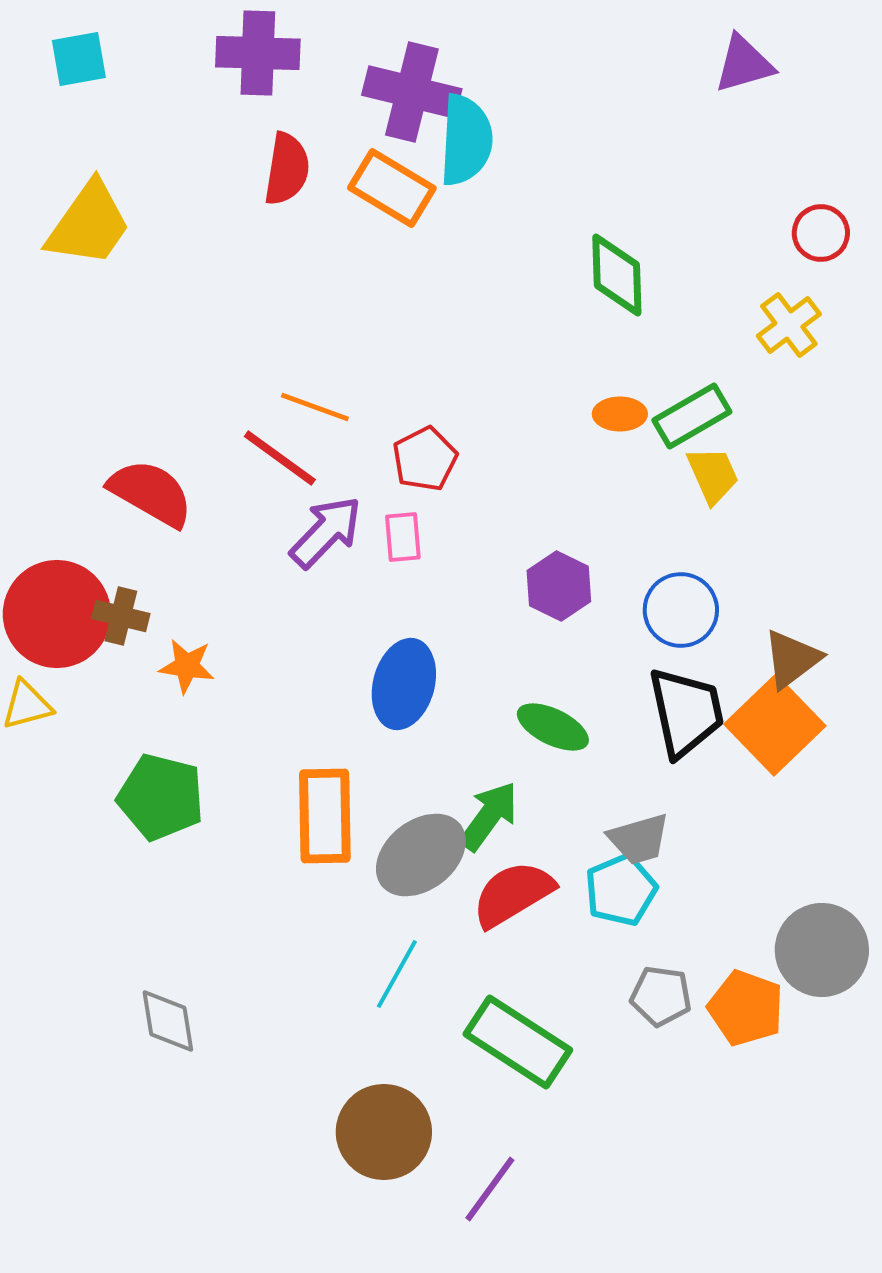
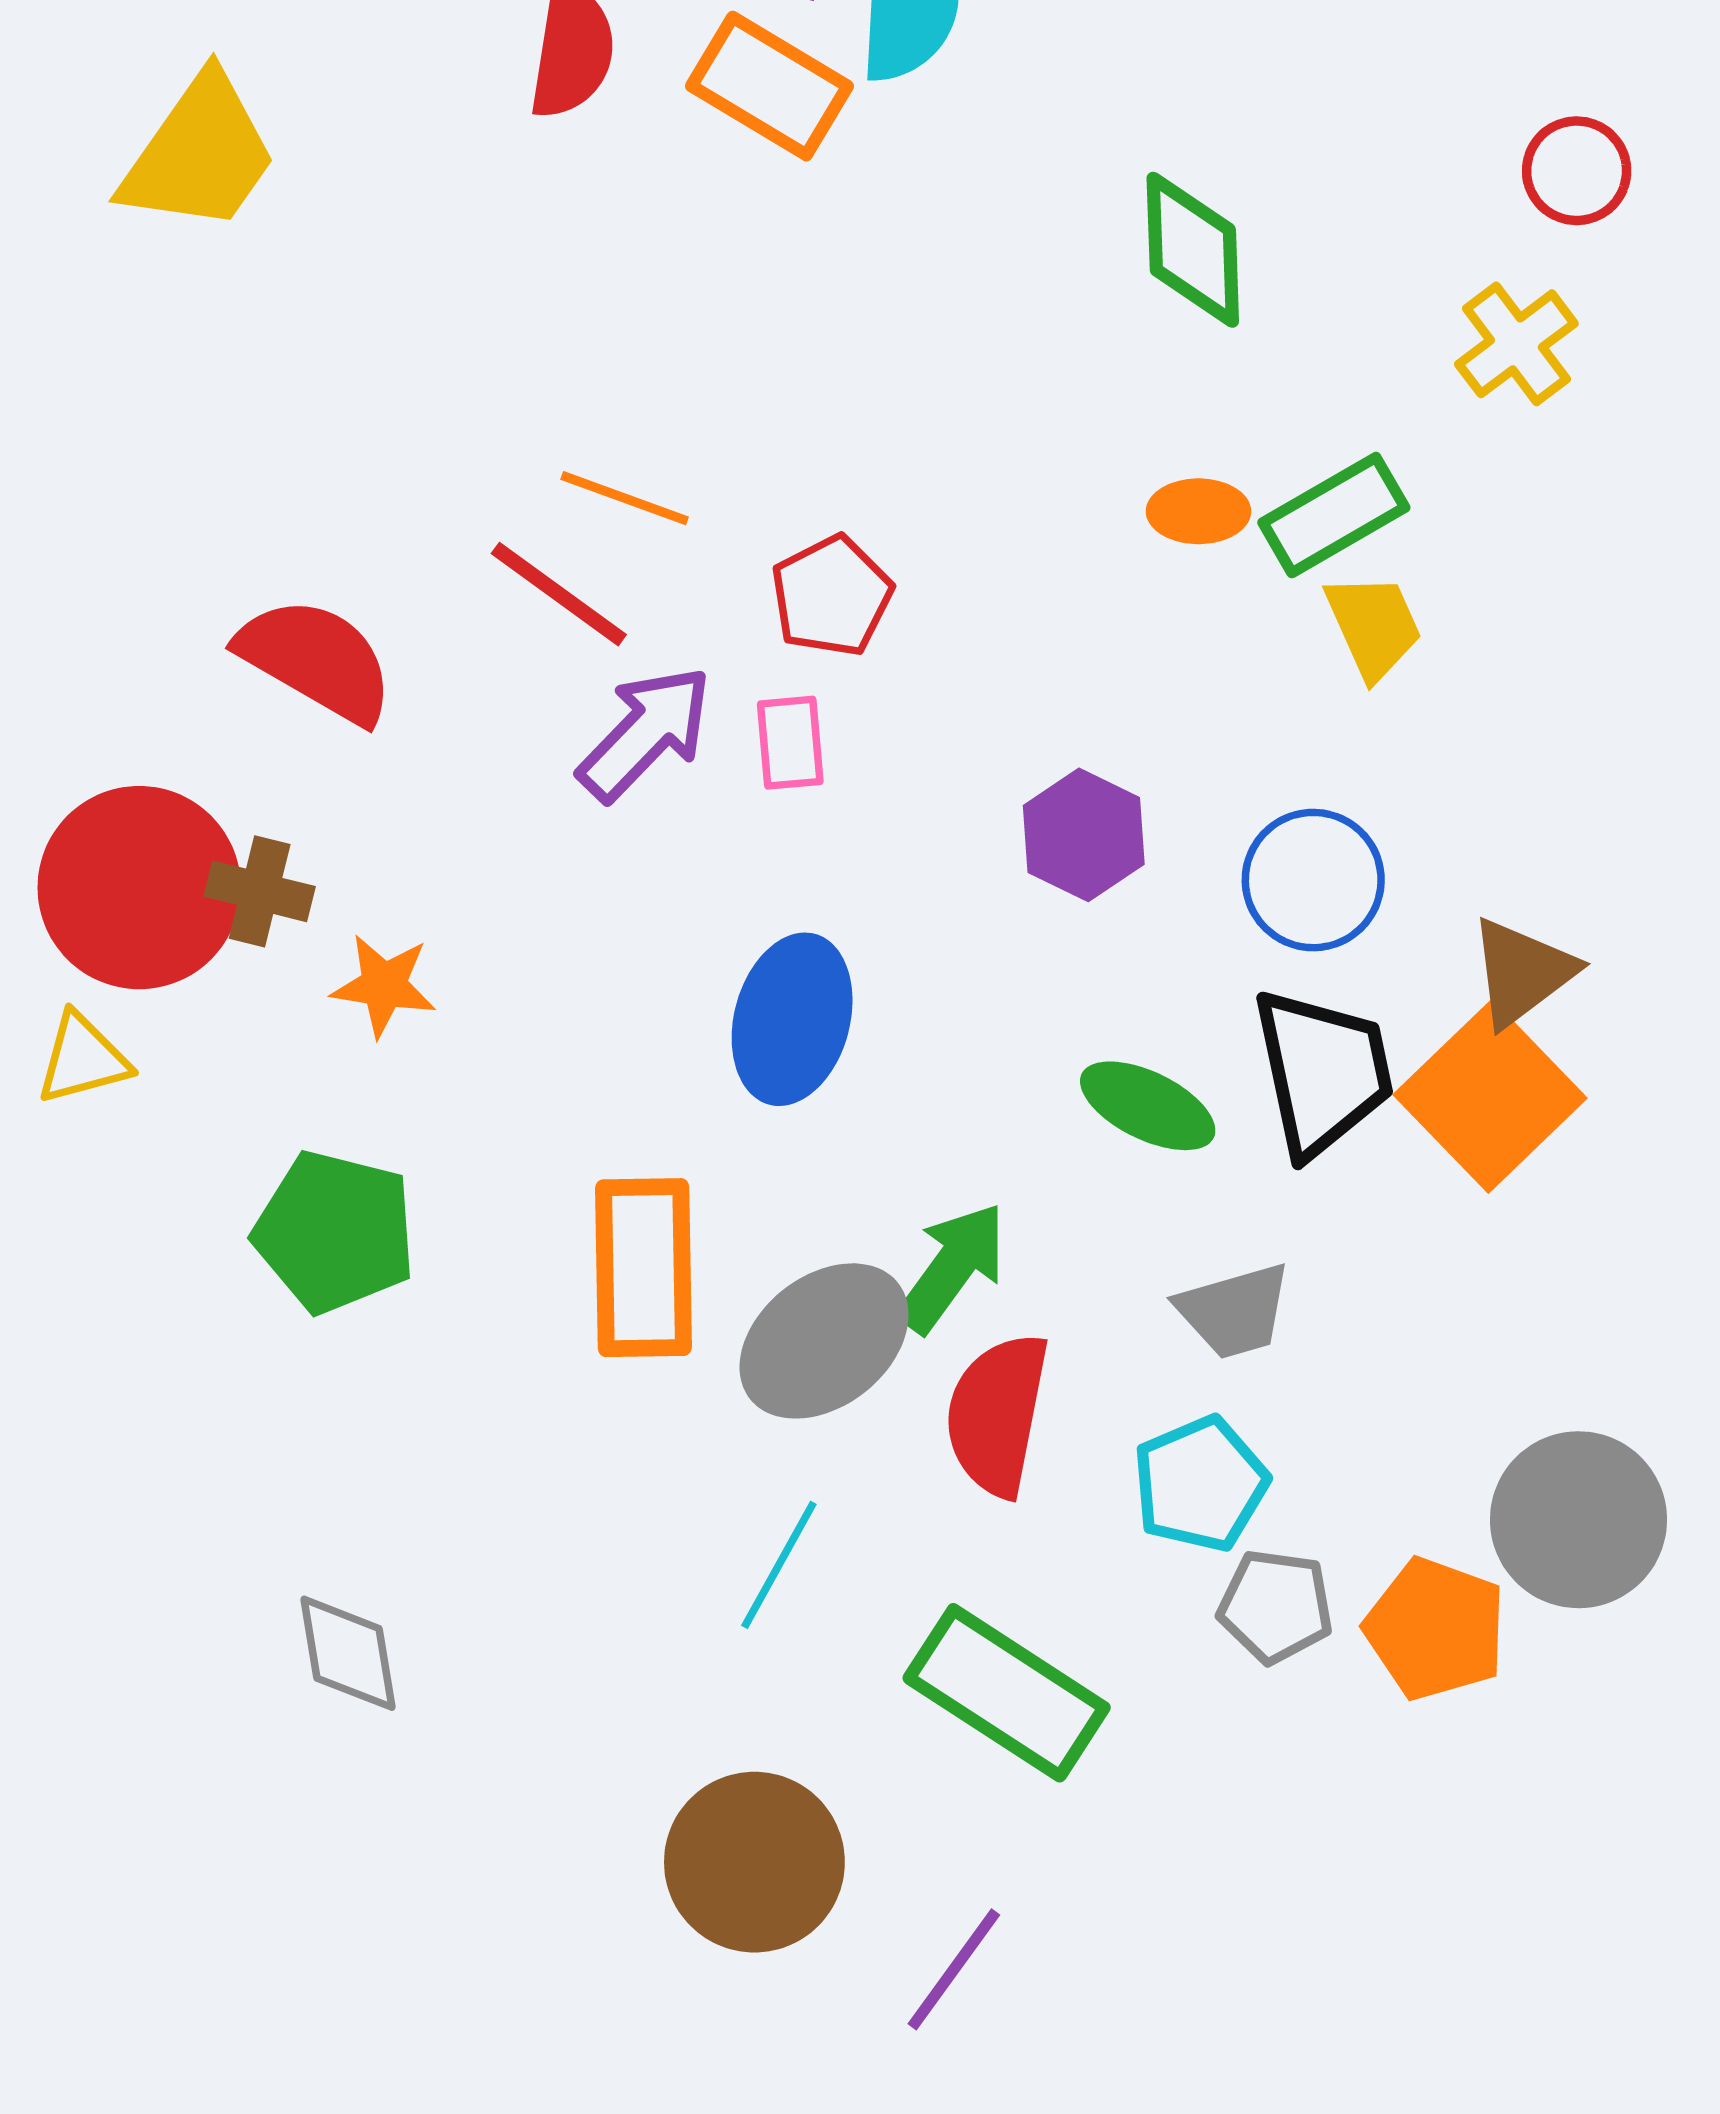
green ellipse: (553, 727) -> (1148, 1106), moved
cyan pentagon: (621, 890) -> (1200, 1484), moved
red semicircle: (513, 894) -> (997, 1414), turned -48

